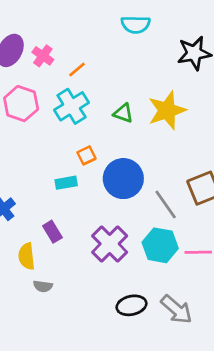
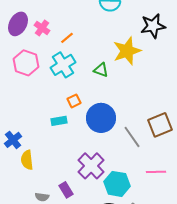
yellow star: (167, 110) -> (127, 51), moved
purple rectangle: (52, 232) -> (66, 190), moved
cyan hexagon: (160, 245) -> (117, 184), moved
yellow semicircle: (27, 256) -> (27, 160), moved

